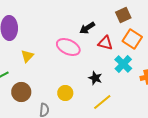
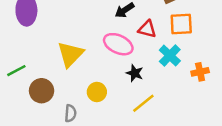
orange square: (132, 39) -> (181, 24), turned -36
pink ellipse: (68, 47) -> (118, 44), moved
yellow triangle: (27, 56) -> (70, 54), moved, size x1.6

